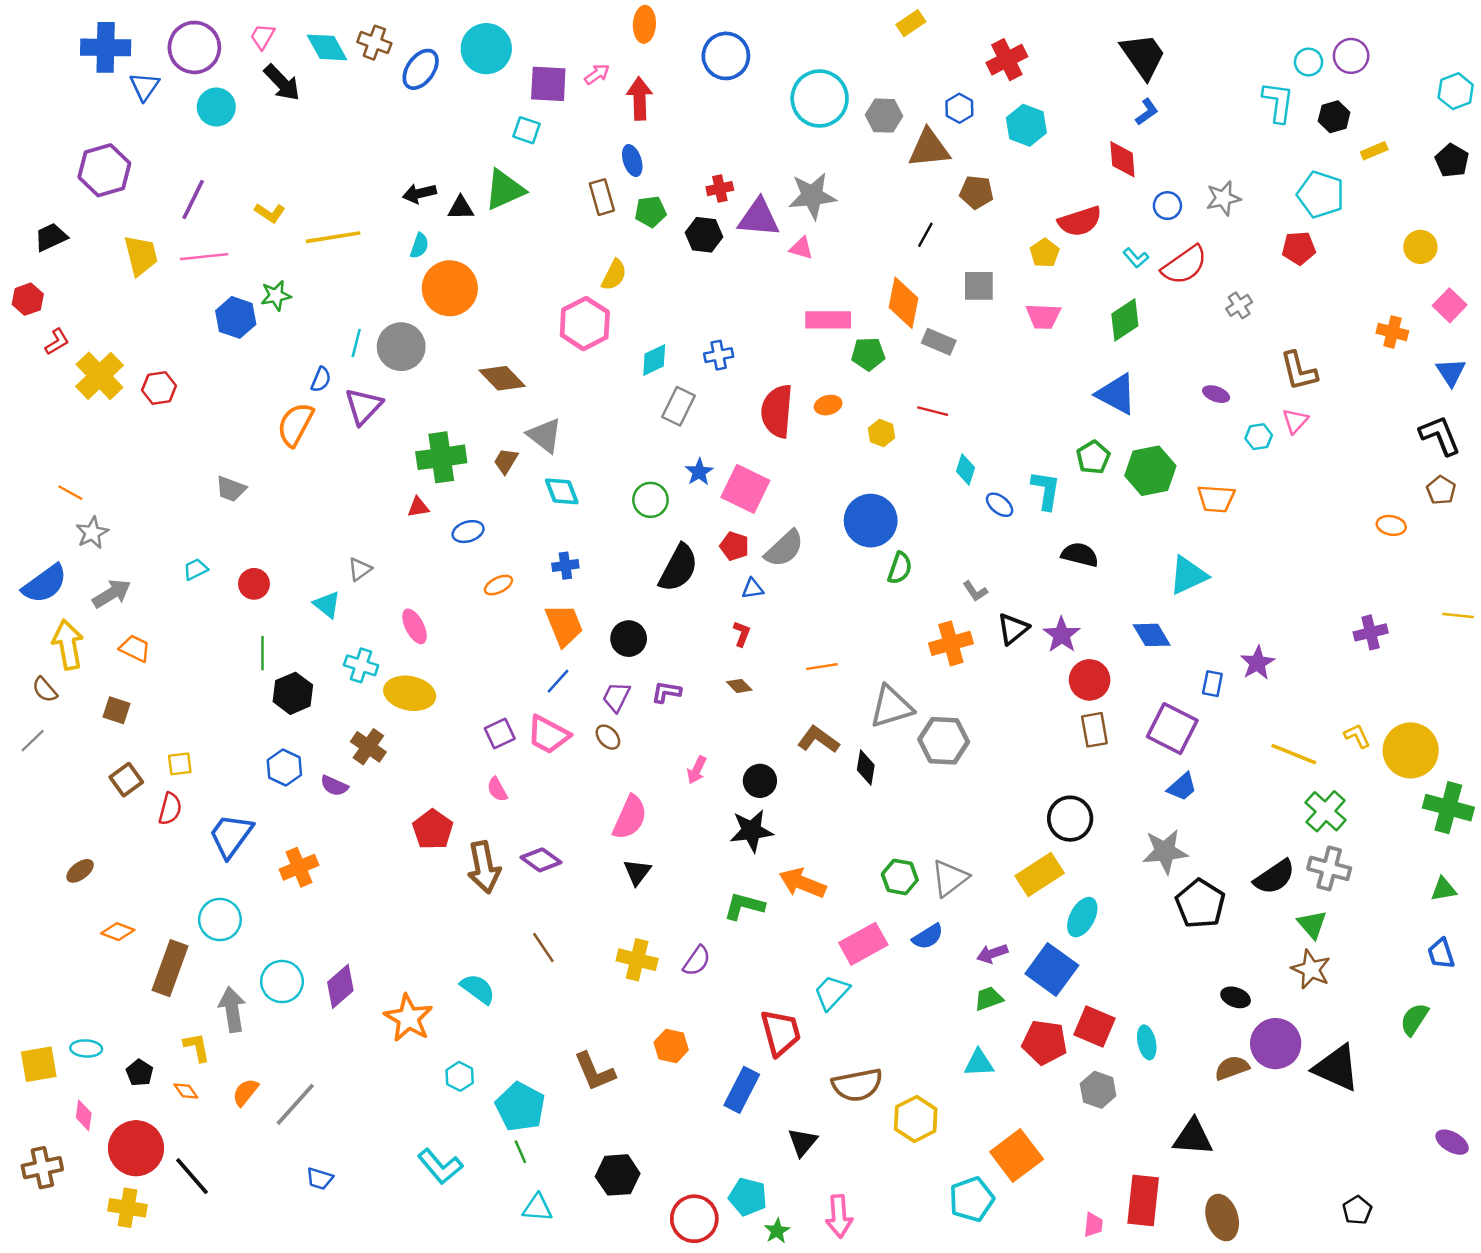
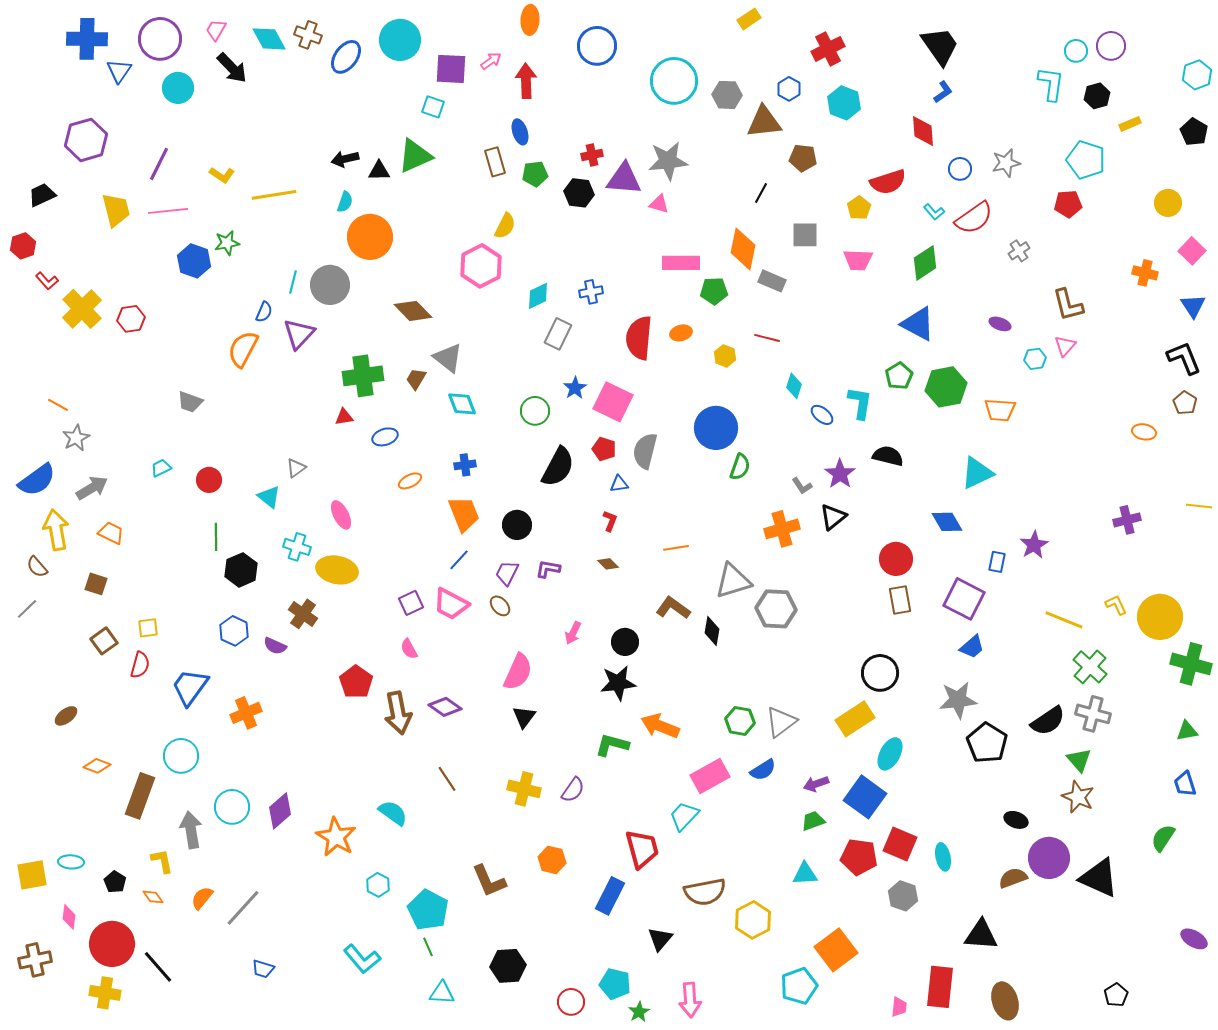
red L-shape: (57, 342) -> (47, 281), turned 80
gray semicircle: (784, 549) -> (645, 451), turned 147
purple star: (1062, 635) -> (840, 474), moved
red circle: (694, 1219) -> (571, 1002), size x0.7

